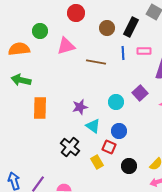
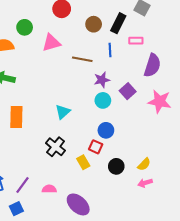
pink rectangle: (144, 51) -> (136, 41), moved
purple star: (80, 107) -> (102, 80), moved
orange rectangle: (40, 108) -> (16, 117), moved
cyan triangle: (93, 126) -> (63, 112), moved, turned 42

